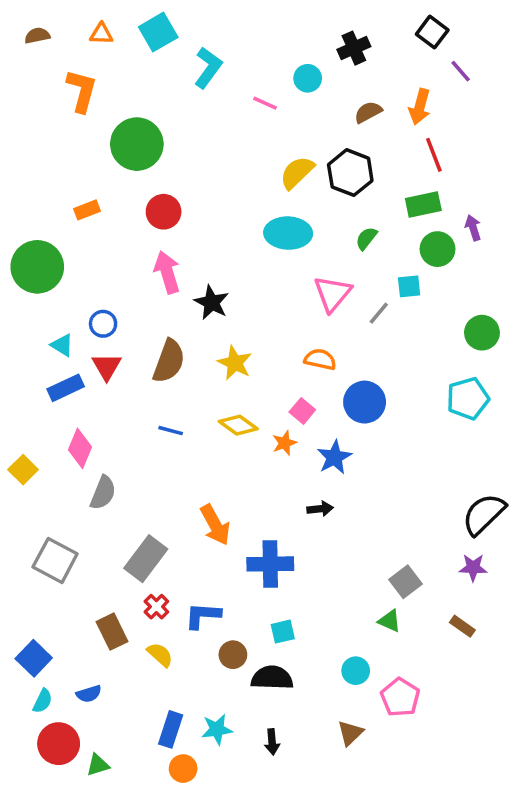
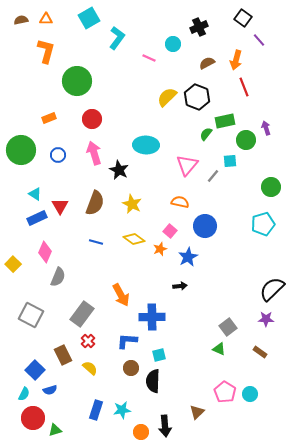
orange triangle: (101, 34) -> (46, 19), moved
green rectangle: (423, 205) -> (225, 121), moved
cyan ellipse: (288, 233) -> (146, 145), moved
blue circle: (103, 324) -> (58, 155), moved
blue L-shape: (203, 616) -> (127, 341), moved
blue square: (34, 658) -> (35, 370), moved
cyan circle: (356, 671) -> (250, 394), moved
black semicircle: (272, 678) -> (153, 381), turned -90
black arrow: (272, 742) -> (165, 426), moved, size x1.5
orange circle: (183, 769) -> (141, 432), moved

